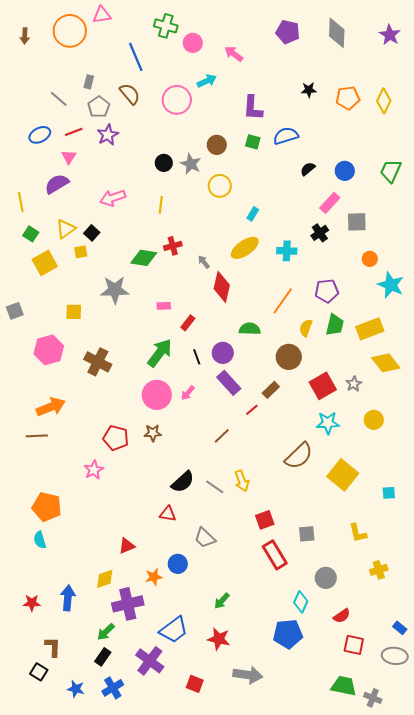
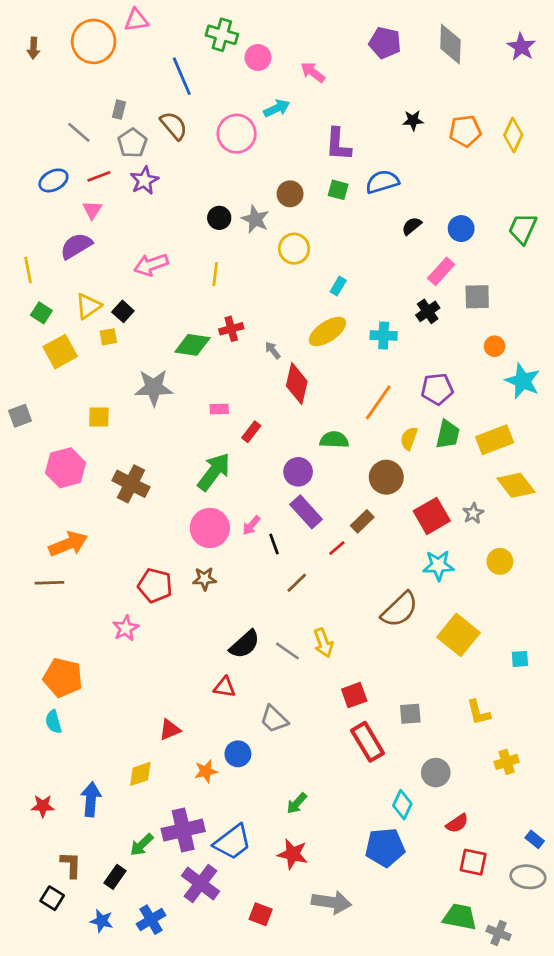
black line: (197, 357) -> (274, 544), moved
purple cross: (128, 604) -> (183, 830), moved
black rectangle: (103, 657) -> (115, 877), moved

